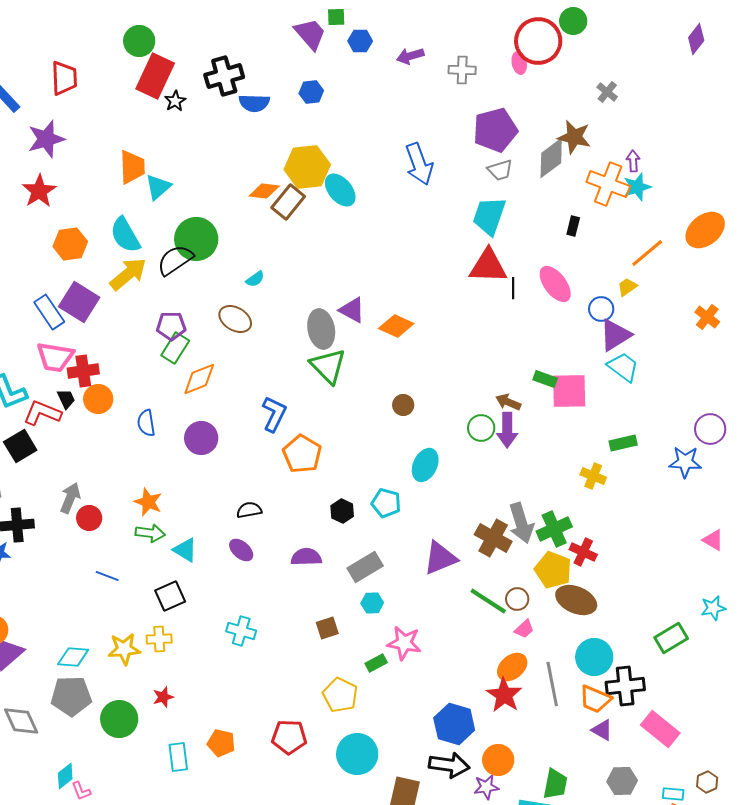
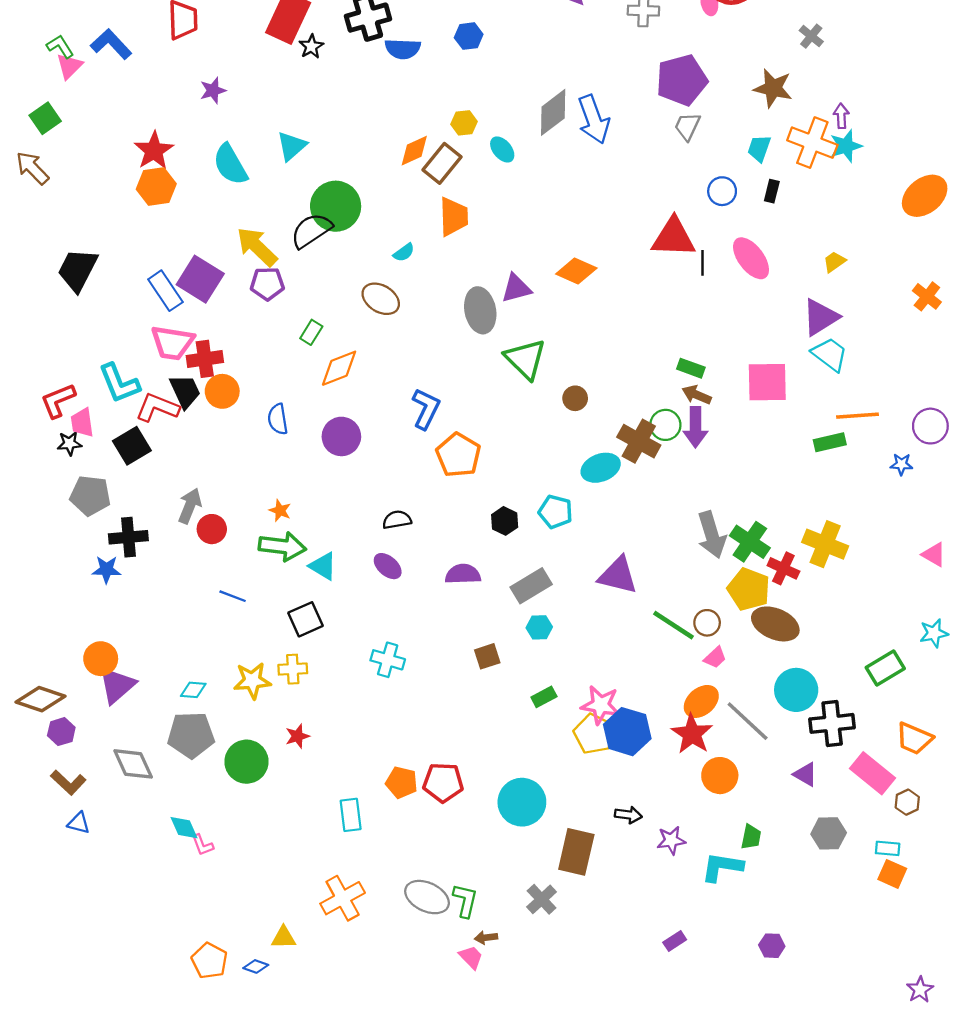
purple star: (46, 139) -> (213, 90), moved, size x0.6
gray diamond: (551, 158) -> (553, 112), moved
orange trapezoid: (132, 167) -> (454, 217), moved
yellow hexagon: (307, 167) -> (464, 123), size x0.5
gray trapezoid: (500, 170) -> (687, 126), turned 132
cyan ellipse: (340, 190) -> (502, 149), size x0.7
orange diamond: (264, 191) -> (414, 151), turned -32
cyan trapezoid: (489, 216) -> (759, 148), moved, size x0.6
cyan semicircle: (125, 235) -> (230, 165), moved
orange hexagon: (70, 244) -> (156, 187), moved
orange line: (647, 253) -> (857, 416), moved, turned 36
yellow arrow: (128, 274) -> (257, 247), turned -96
blue circle: (601, 309) -> (722, 191), moved
purple triangle: (352, 310) -> (516, 288), turned -44
purple pentagon: (171, 326) -> (267, 284), moved
orange diamond: (396, 326) -> (576, 271), moved
green rectangle: (175, 348) -> (311, 332), size x0.7
green triangle: (328, 366) -> (525, 359), moved
green rectangle: (545, 379) -> (691, 368), moved
black trapezoid: (66, 399) -> (185, 391), size x1.5
blue star: (685, 462) -> (901, 464), size x0.6
cyan ellipse: (425, 465) -> (601, 468), turned 44
yellow cross: (593, 476) -> (825, 544), moved, size x1.5
orange star: (148, 502) -> (280, 511), size x0.7
green cross: (554, 529) -> (750, 542), turned -32
green arrow: (150, 533) -> (282, 546), size x1.4
brown cross: (493, 538) -> (639, 441), moved
purple triangle: (440, 558) -> (618, 575), turned 36
pink star: (404, 643) -> (601, 705), moved
cyan diamond: (73, 657) -> (193, 690), size x0.7
gray line: (552, 684) -> (748, 721), turned -36
yellow pentagon: (340, 695) -> (594, 734), moved
orange trapezoid: (595, 699) -> (914, 738), moved
blue hexagon: (454, 724) -> (627, 732), moved
orange pentagon: (221, 743) -> (402, 782), moved
cyan rectangle: (178, 757) -> (351, 815), moved
orange circle: (498, 760) -> (720, 776), moved
black arrow: (449, 765) -> (628, 815), size x0.6
cyan diamond: (65, 776) -> (184, 828), turned -76
brown hexagon: (707, 782) -> (907, 802), moved
green trapezoid: (555, 784) -> (751, 837), size x0.7

